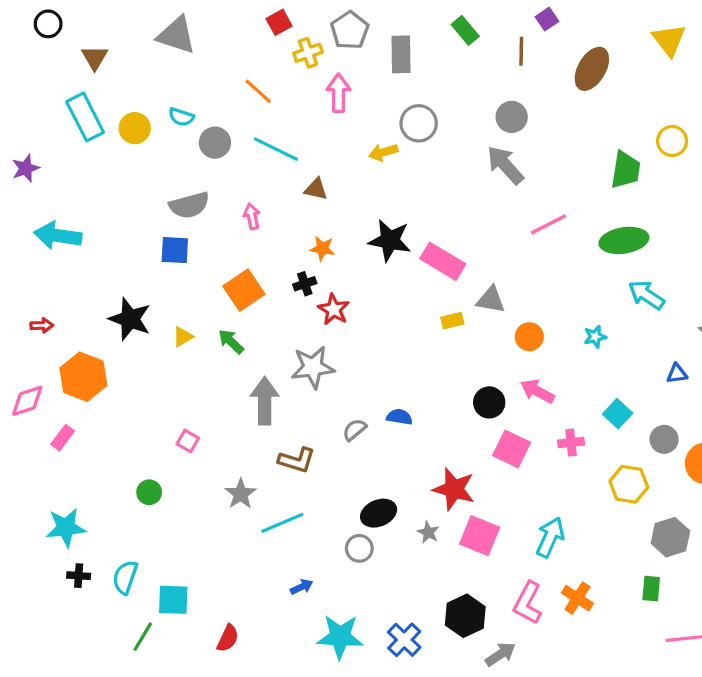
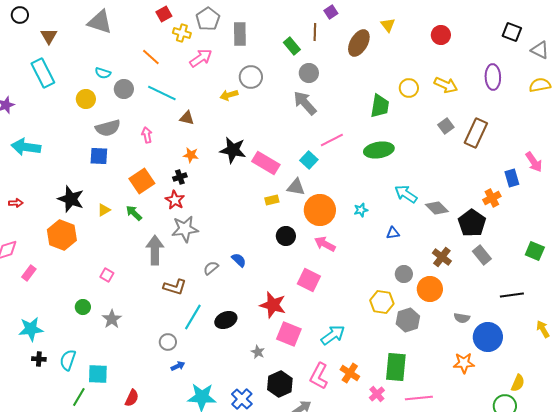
green rectangle: (465, 30) -> (292, 46), moved
yellow triangle: (669, 40) -> (388, 25), moved, size x0.7
yellow cross: (308, 53) -> (182, 33), turned 36
pink arrow: (338, 93) -> (201, 58), turned 55
yellow circle: (135, 128) -> (86, 99), moved
cyan arrow: (646, 295) -> (406, 194), moved
red star: (334, 309) -> (175, 200), moved
orange circle: (529, 337) -> (320, 210), size x1.8
blue triangle: (677, 374) -> (393, 233), moved
orange hexagon: (83, 377) -> (62, 235), moved
black circle: (489, 402) -> (286, 236), moved
cyan square: (618, 414) -> (309, 160), moved
blue semicircle: (399, 417) -> (239, 260), turned 35
pink cross: (571, 443) -> (377, 394), moved, turned -35
gray star: (241, 494) -> (112, 319), moved
cyan line: (282, 523) -> (193, 317), moved, turned -36
gray star: (428, 532) -> (258, 352), moved
cyan arrow: (550, 537) -> (333, 335), turned 30
gray hexagon: (670, 537) -> (408, 320), moved
gray circle: (359, 548) -> (168, 342), moved
green rectangle: (651, 589) -> (396, 367), size x1.8

